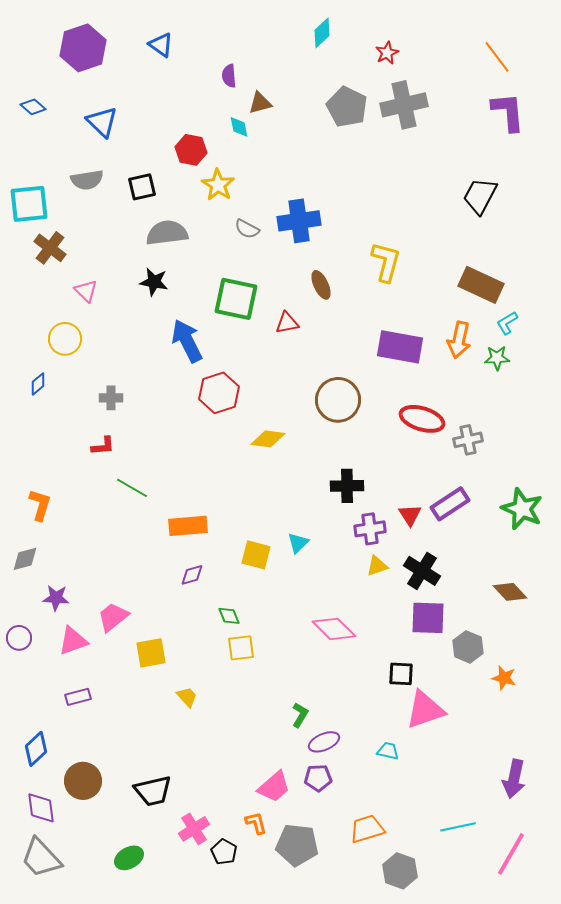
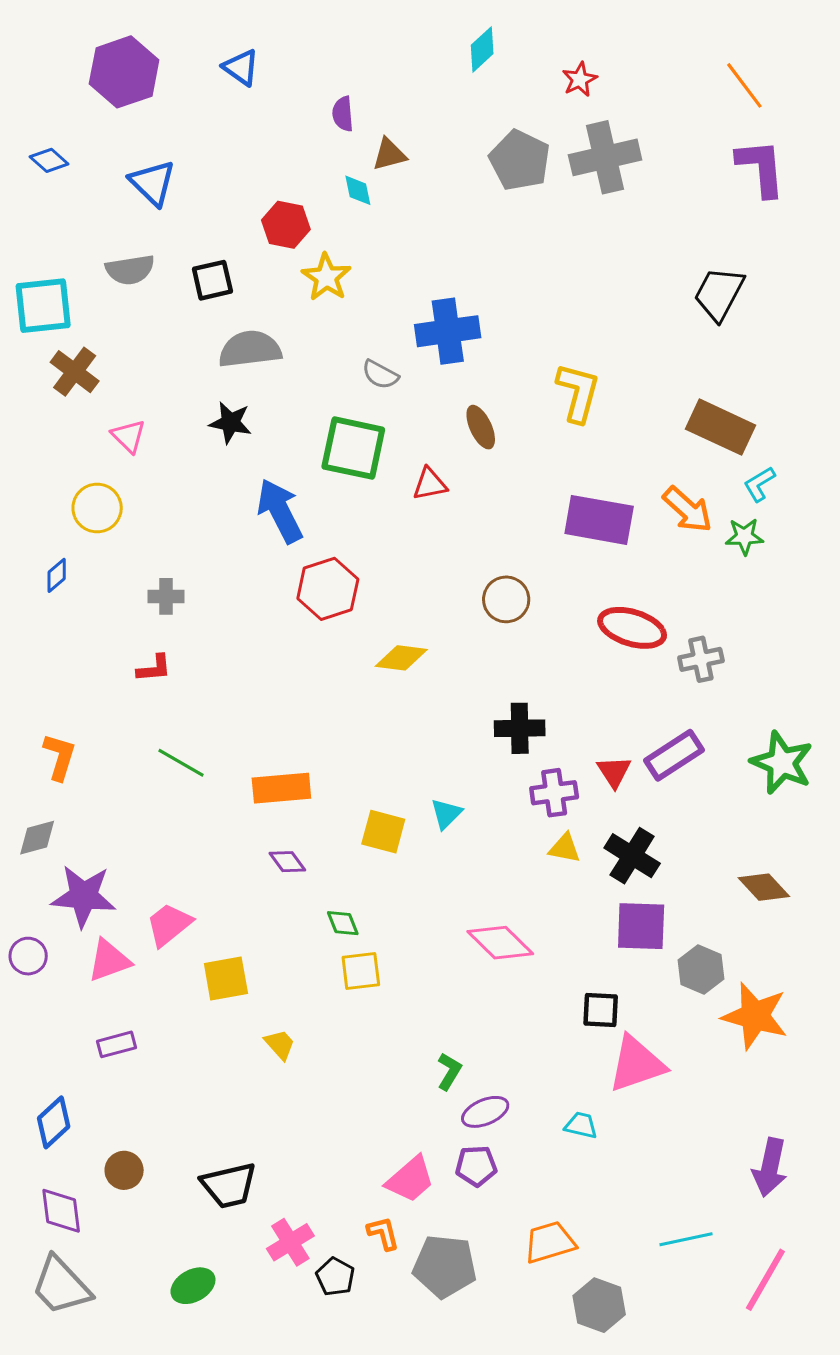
gray semicircle: (247, 229) -> (380, 375), moved
orange arrow: (459, 340) -> (687, 509), turned -60
brown circle: (338, 400) -> (506, 599), size x0.7
green line: (132, 488) -> (181, 763), moved
yellow triangle: (377, 566) -> (565, 848), turned 30
purple diamond: (192, 575) -> (287, 862), turned 70
purple star: (56, 598) -> (84, 896), size x1.6
orange star: (504, 678) -> (755, 1016), size x1.8
brown circle: (83, 781) -> (124, 1170), size x0.7

